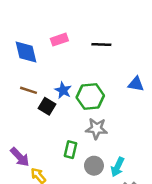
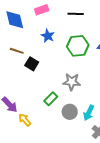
blue star: (63, 90) -> (48, 36), moved
green hexagon: (90, 96) -> (78, 46), moved
green rectangle: (70, 150) -> (51, 99), turned 32

